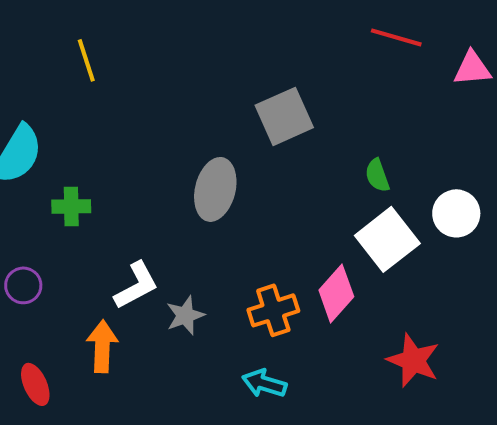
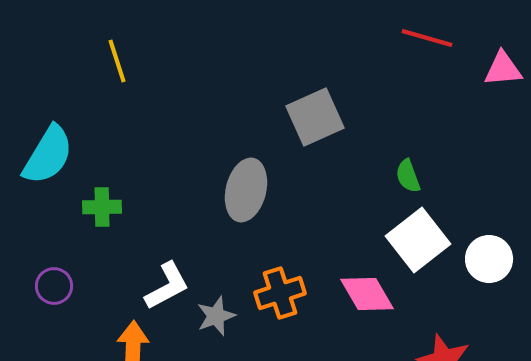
white circle: (456, 213) -> (489, 259), moved
pink diamond: (336, 293) -> (367, 294), turned -72
orange cross: (273, 310) -> (280, 293), moved

